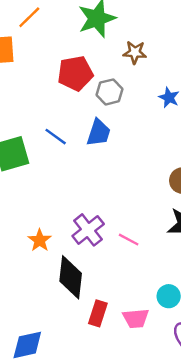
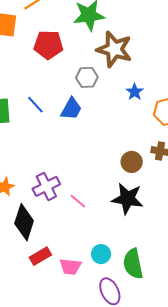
brown star: (135, 52) -> (114, 49), size x1.8
red pentagon: (75, 73) -> (48, 45), moved
red rectangle: (98, 313) -> (40, 256), turned 30

